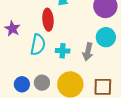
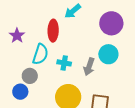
gray circle: (42, 83) -> (30, 76), moved

